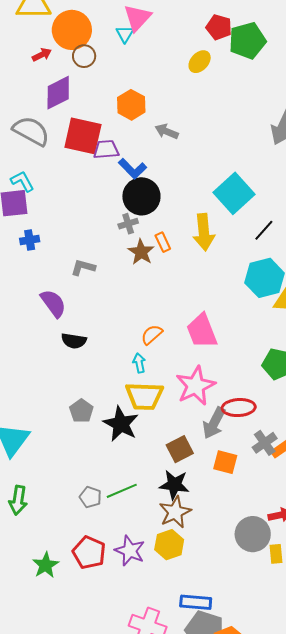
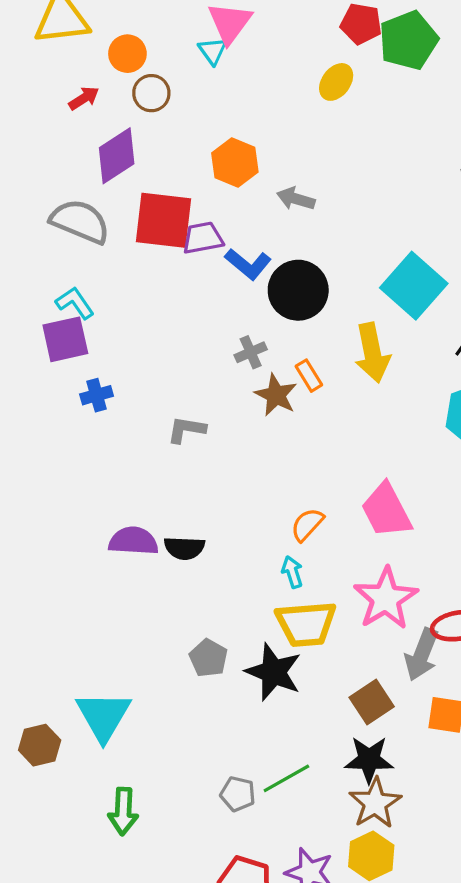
orange circle: (72, 30) -> (127, 54), size x0.6
black circle: (141, 196) -> (298, 290), moved
purple semicircle: (53, 303) -> (133, 541), moved, turned -44

